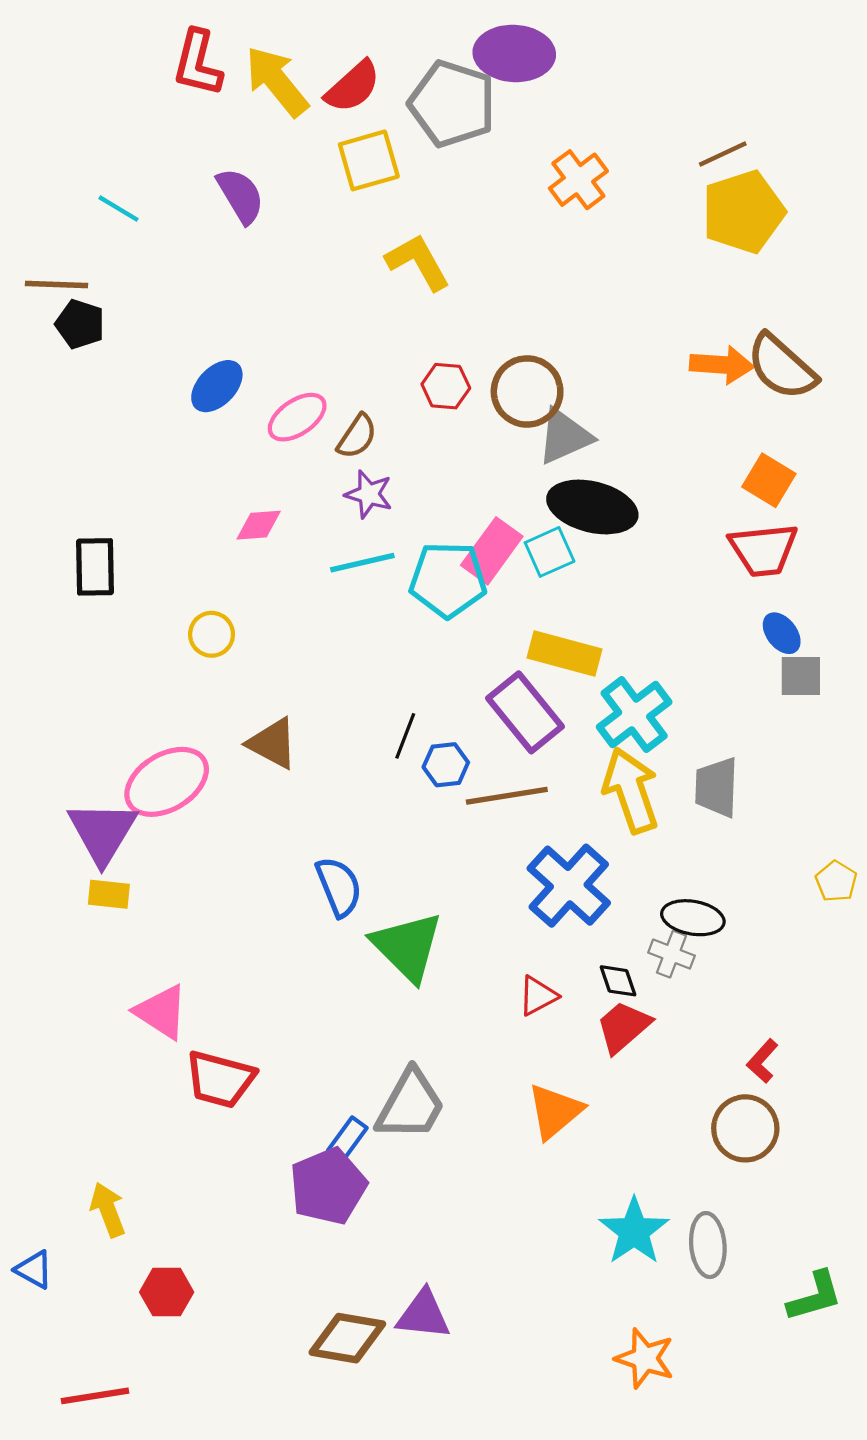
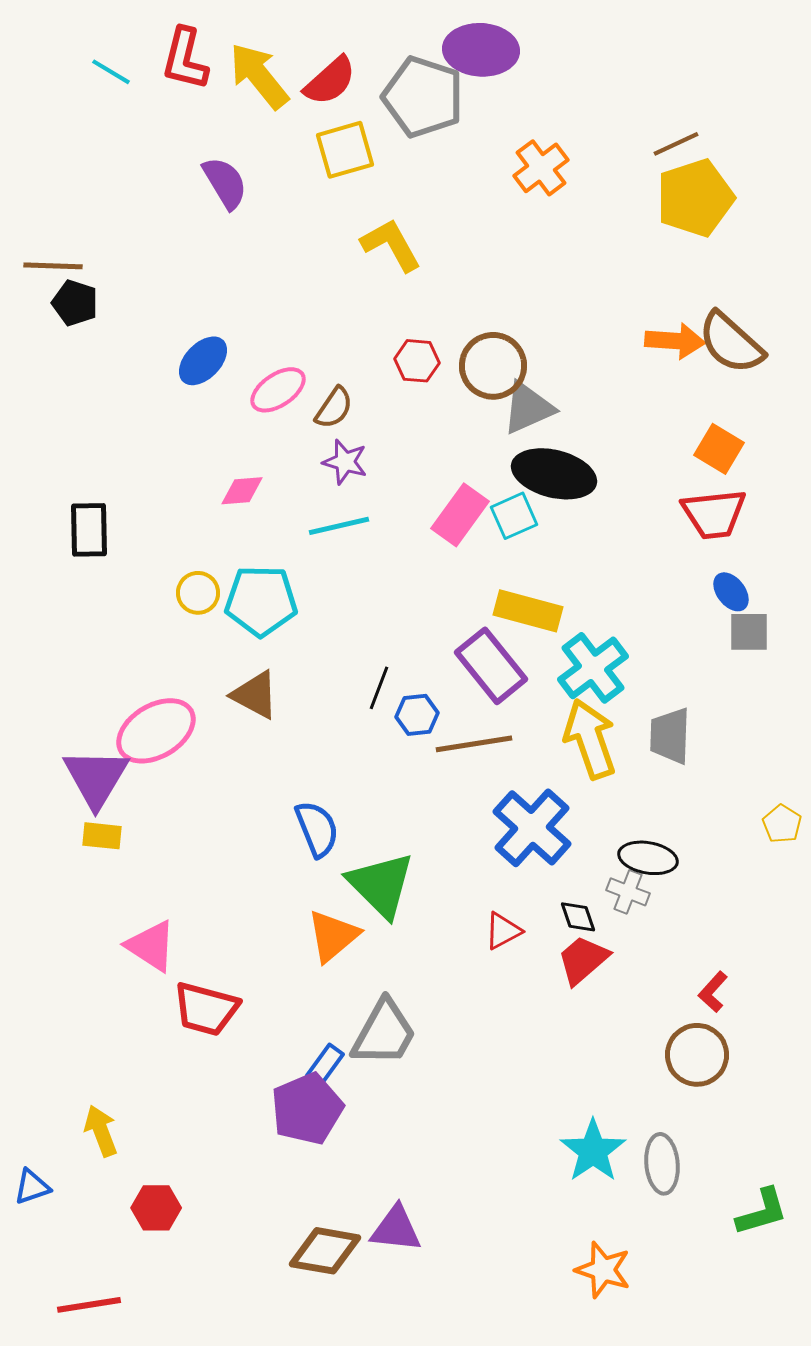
cyan line: (119, 209) -> (111, 72), moved
cyan pentagon: (448, 580) -> (261, 601), moved
orange triangle: (555, 1111) -> (333, 936), moved
blue triangle: (34, 1270) -> (32, 1187), turned -48

